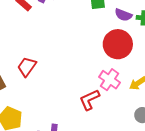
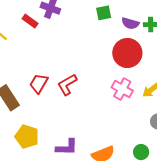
red L-shape: (89, 100) -> (67, 85), moved

